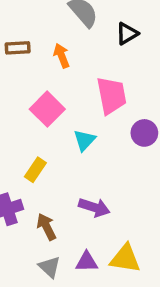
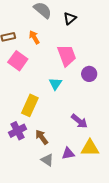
pink square: (47, 109) -> (18, 61), moved
yellow rectangle: (35, 170) -> (30, 105), size x1.5
purple arrow: (94, 207) -> (79, 121), moved, turned 30

